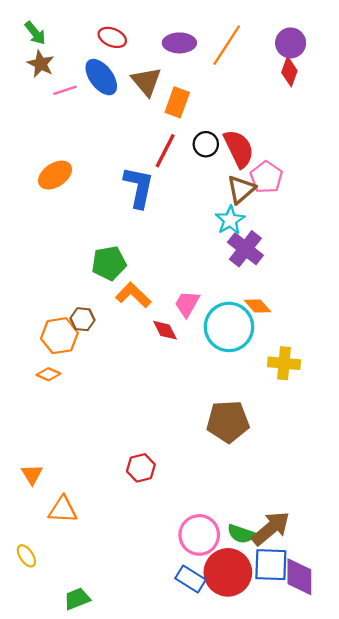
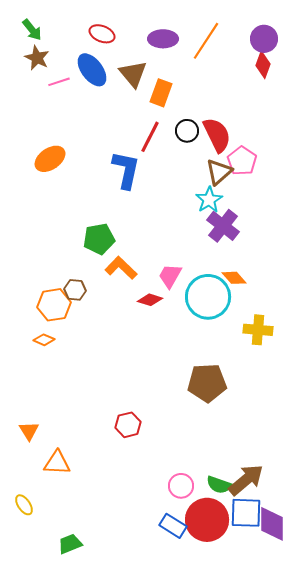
red diamond: (165, 330) -> (150, 300), turned -45
pink circle: (199, 535) -> (181, 486), size x0.7

